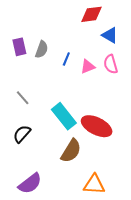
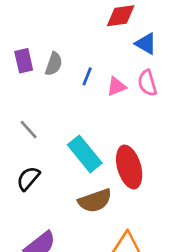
red ellipse: (97, 126) -> (129, 167), turned 48
brown semicircle: (71, 151) -> (95, 201), turned 40

